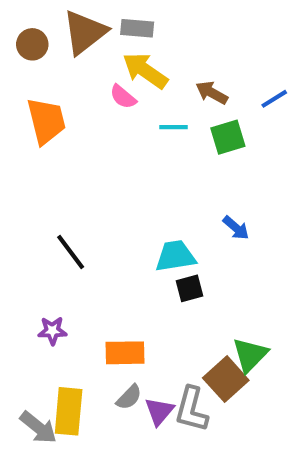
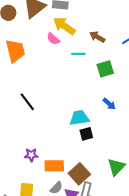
green square: (228, 137) -> (105, 69), moved
black line: (71, 252) -> (27, 102), moved
purple star: (52, 331) -> (31, 155), moved
brown square: (226, 379) -> (79, 174), moved

